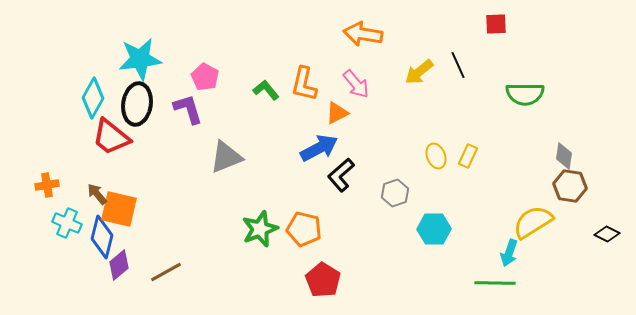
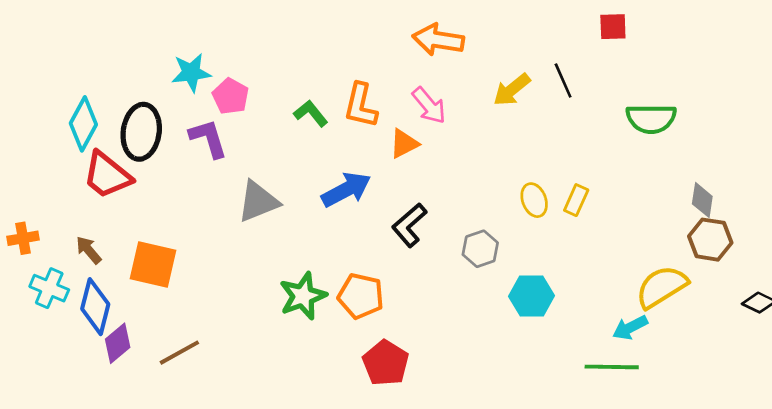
cyan star: (140, 59) -> (191, 73), moved, size x0.7
blue arrow: (319, 148) -> (346, 190), moved
orange square: (119, 209) -> (153, 264), moved
cyan arrow: (509, 253) -> (630, 328), turned 44

